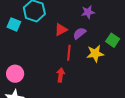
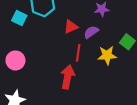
pink circle: (15, 74) -> (15, 60), moved
red arrow: (61, 75) -> (68, 77), size x1.5

